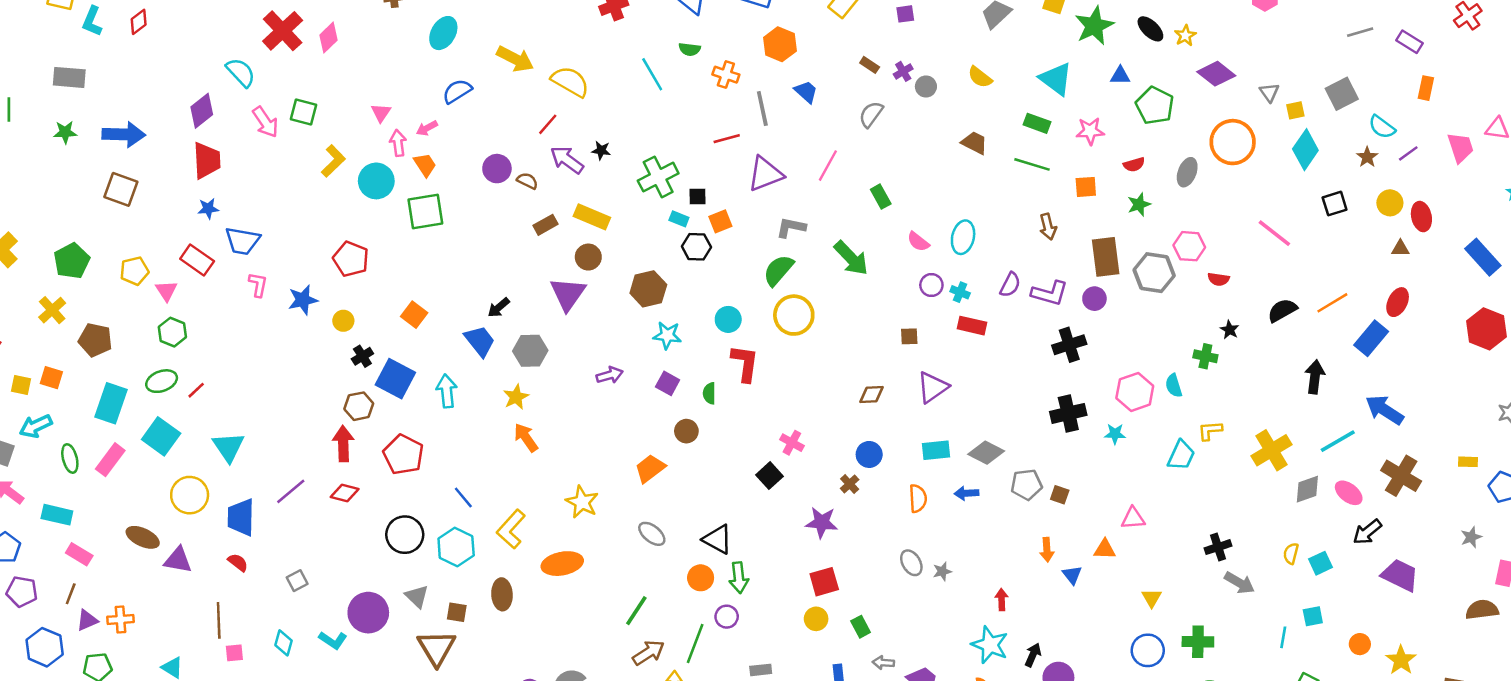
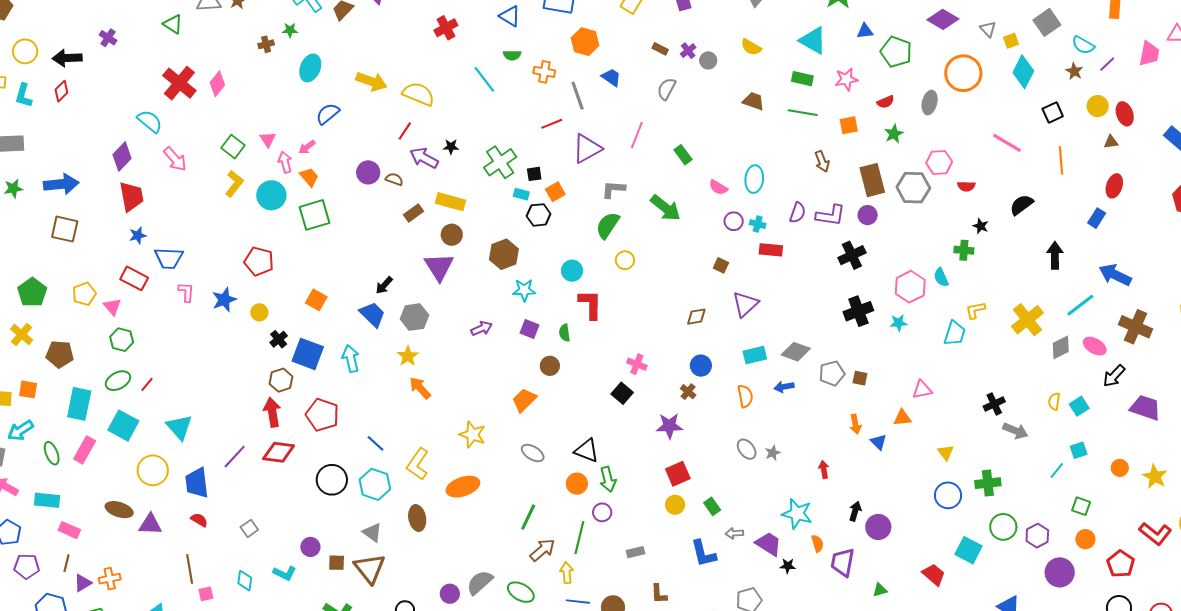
green square: (304, 112) -> (233, 147), moved, turned 30
pink trapezoid: (1461, 148) -> (1149, 54), turned 36
orange line: (1332, 303) -> (1061, 160), moved, turned -56
yellow circle: (794, 315) -> (625, 260), size x0.6
brown square: (909, 336) -> (721, 265), turned 35
blue rectangle: (1371, 338) -> (1097, 218), size x0.7
red diamond: (345, 493) -> (279, 452), size x1.4
gray triangle: (417, 596) -> (372, 532), moved
brown square: (457, 612) -> (337, 563), moved
purple circle: (368, 613) -> (310, 547), size x0.6
cyan line: (1283, 637) -> (1057, 470), turned 36
cyan star: (990, 645) -> (797, 514), moved

